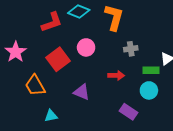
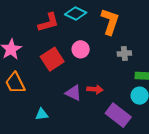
red arrow: (116, 75) -> (95, 89), moved
orange trapezoid: (35, 85) -> (15, 83), moved
purple rectangle: (128, 112) -> (118, 115), size x1.4

